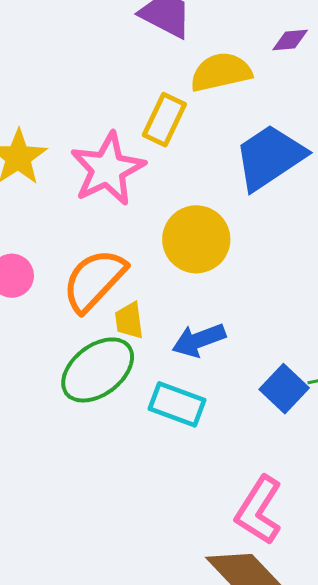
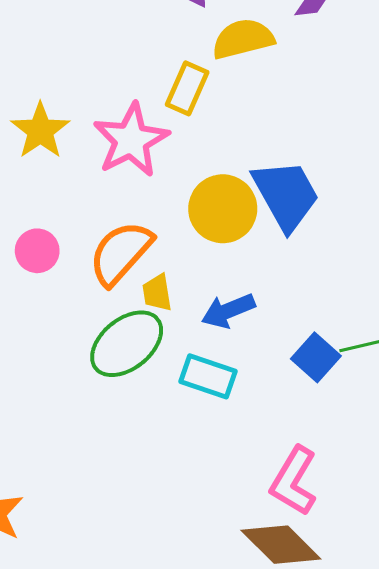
blue trapezoid: (270, 157) -> (286, 195), moved, turned 96

